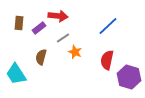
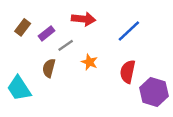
red arrow: (58, 16) -> (84, 19), moved
brown rectangle: (19, 23) -> (23, 27), turned 32
gray line: (63, 38) -> (66, 45), moved

